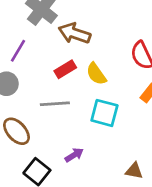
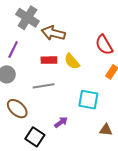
red rectangle: (65, 69) -> (49, 60), turned 35
cyan square: (104, 113) -> (88, 100), moved

